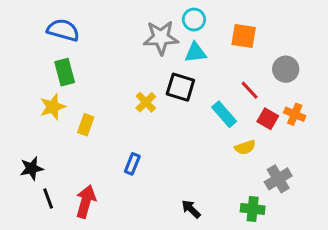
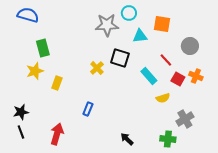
blue semicircle: (63, 30) -> (28, 15), moved
cyan triangle: (195, 53) -> (140, 36), moved
black line: (48, 198) -> (21, 132), moved

